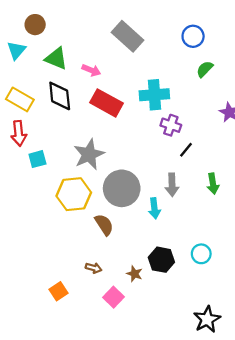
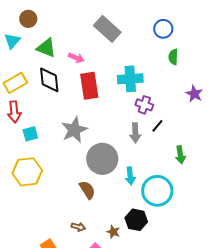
green semicircle: (205, 69) -> (173, 57), turned -42
yellow rectangle: (20, 99) -> (15, 83), turned -60
red rectangle: (106, 103) -> (89, 86), turned 52
gray arrow: (172, 185) -> (135, 133), moved
yellow hexagon: (74, 194) -> (27, 172), moved
cyan circle: (201, 254) -> (157, 191), moved, size x1.8

